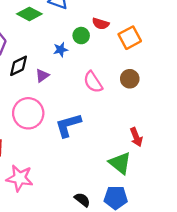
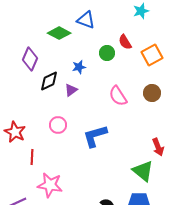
red semicircle: (101, 24) -> (125, 42), turned 42
blue star: (61, 50) -> (79, 67), moved
pink circle: (28, 113) -> (58, 125), size x0.6

